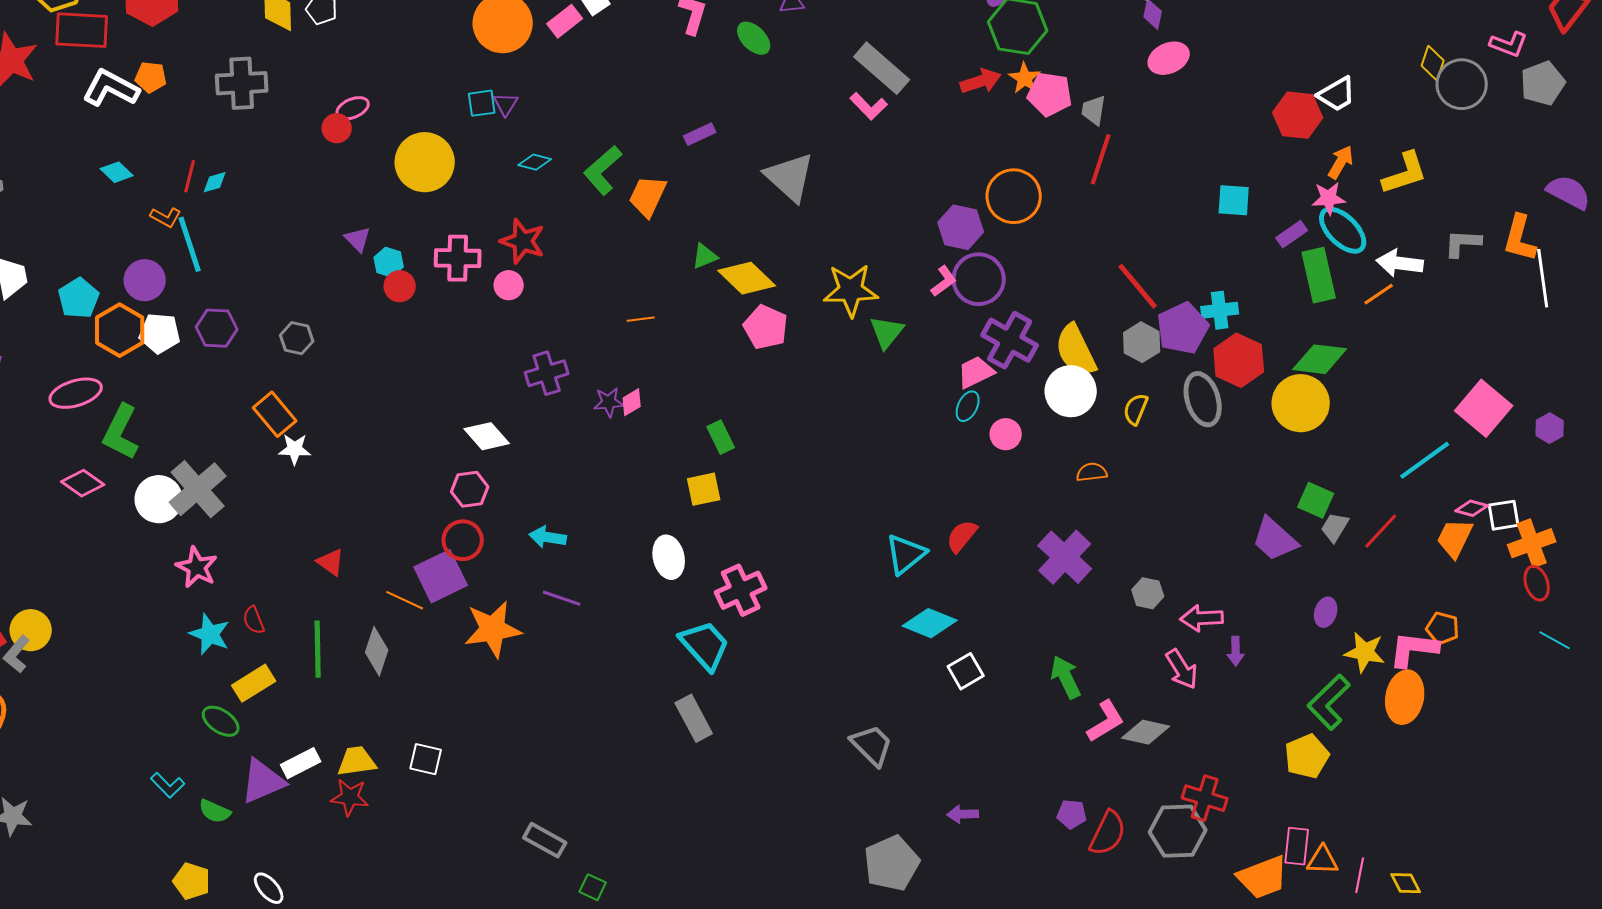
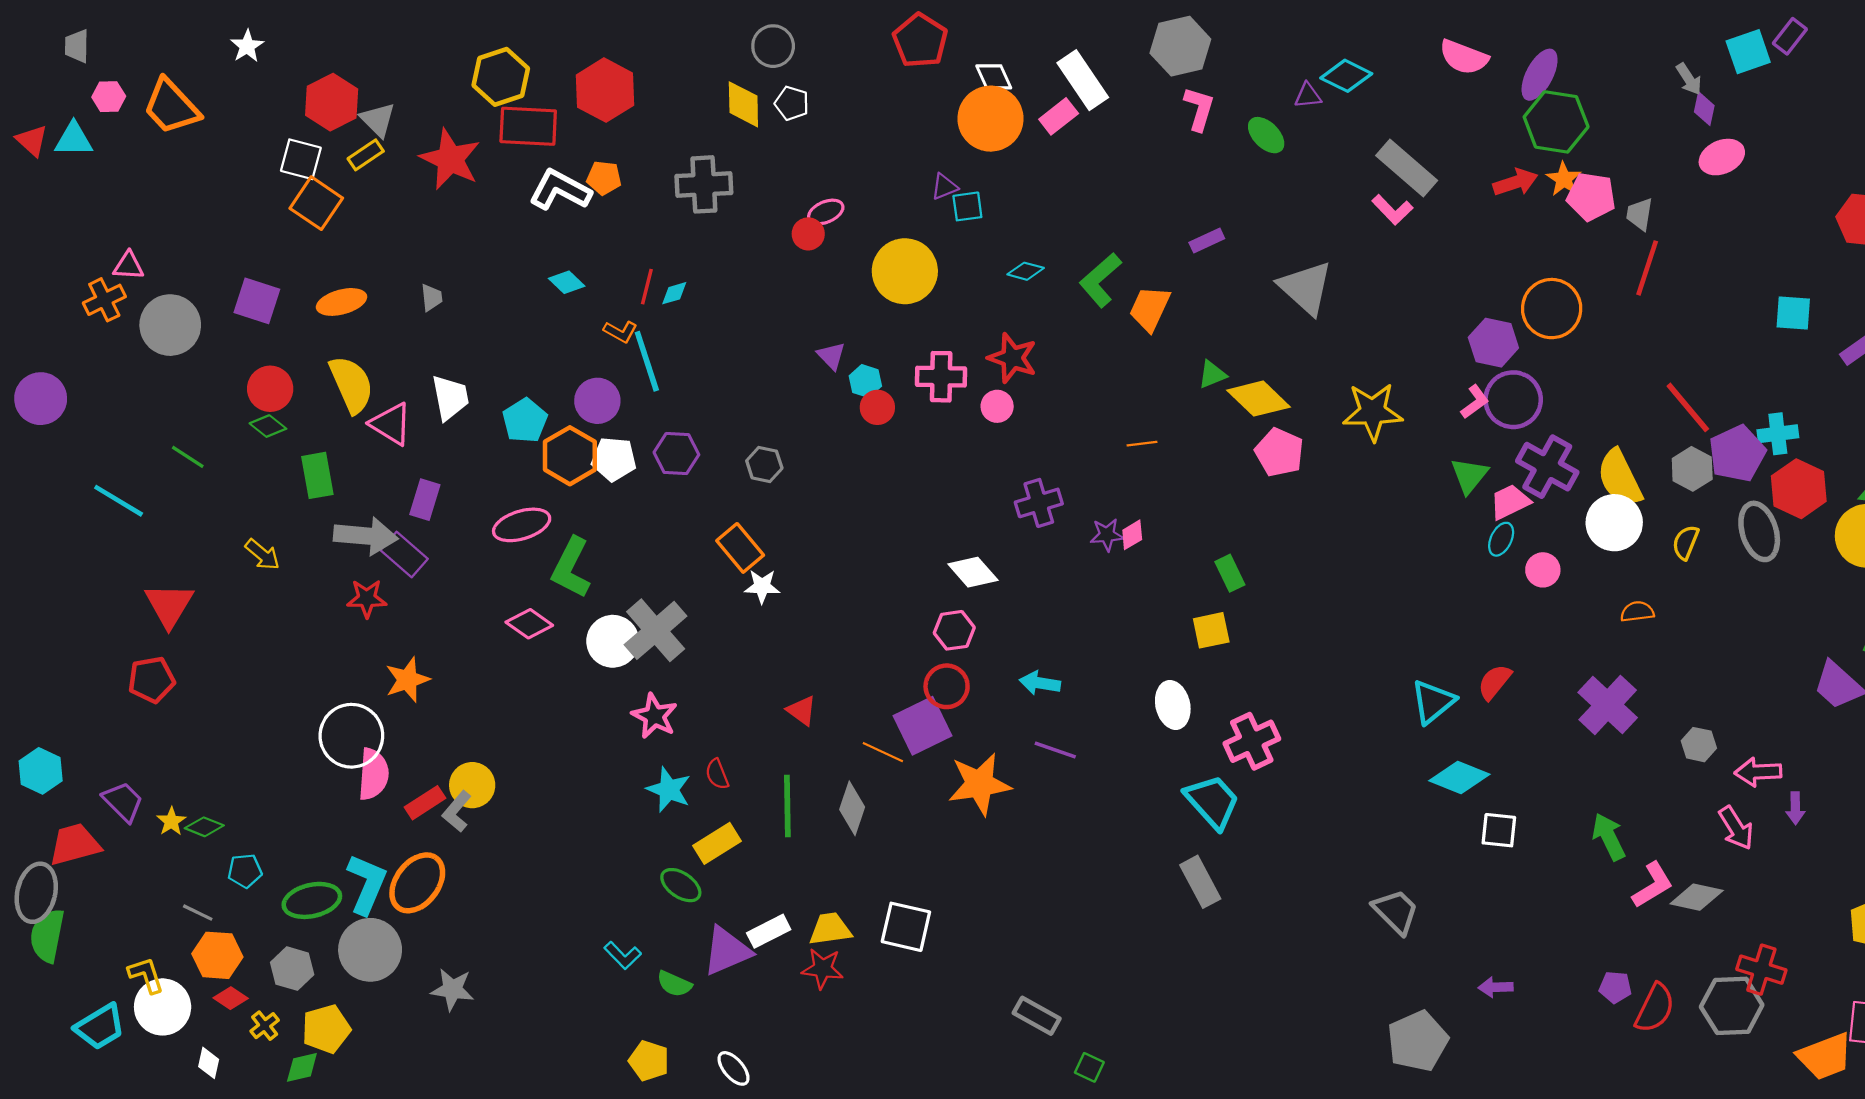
purple triangle: (506, 104) -> (944, 187), moved, turned 36
green triangle: (887, 332) -> (1469, 475), moved
white square: (966, 671) -> (1499, 830), turned 36
white square: (426, 759) -> (906, 927), size x1.4

